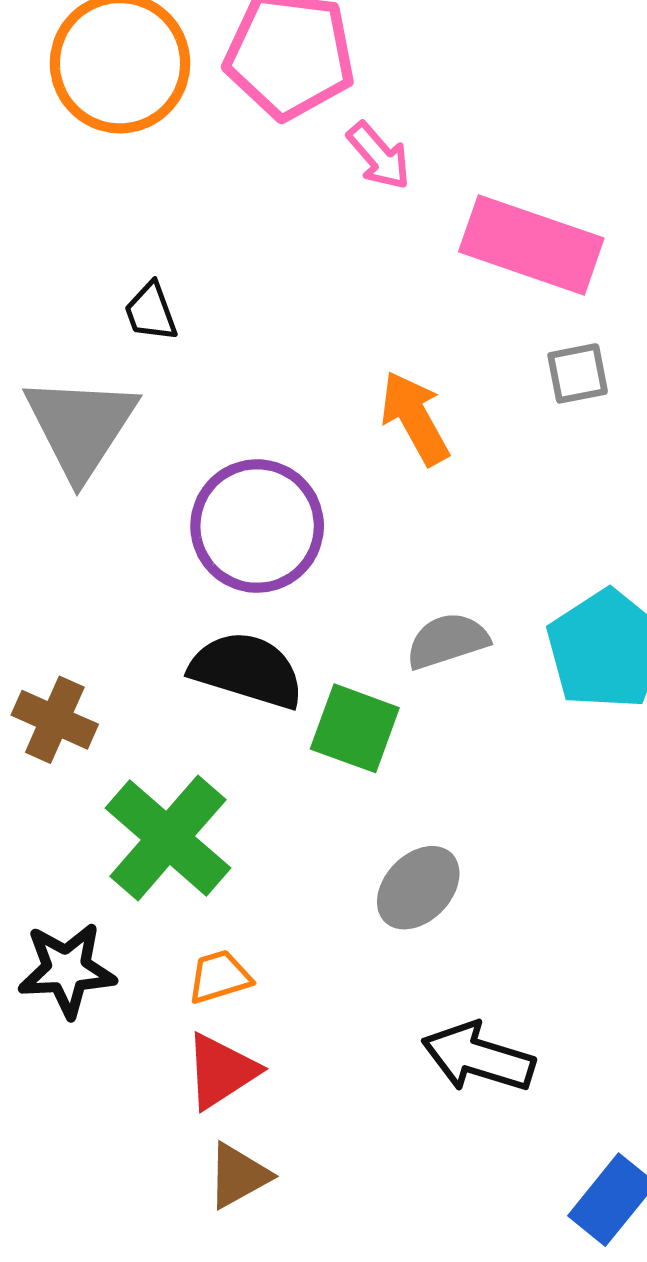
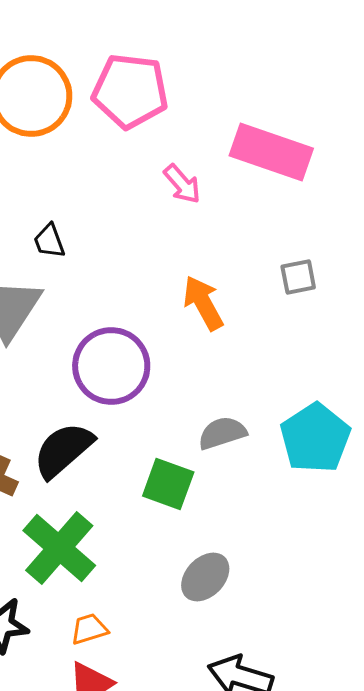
pink arrow: (379, 156) -> (182, 184), moved
pink rectangle: (531, 245) -> (271, 152), moved
black semicircle: (247, 670) -> (63, 450), moved, turned -58

